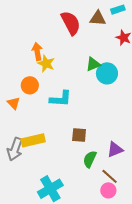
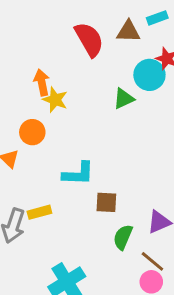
cyan circle: (107, 73) -> (149, 75), moved
cyan L-shape: (61, 99) -> (78, 174), moved
yellow rectangle: (33, 140) -> (39, 212), size x0.7

